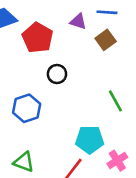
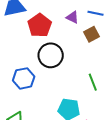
black circle: (57, 74) -> (51, 55), size x1.6

